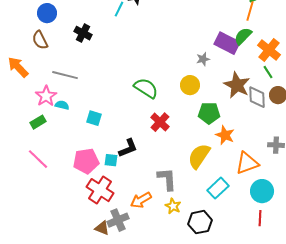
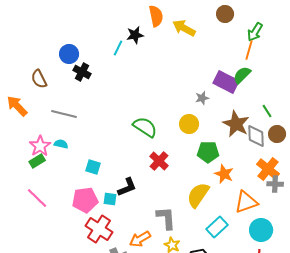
blue circle: (47, 13) -> (69, 54), moved
orange cross: (269, 50) -> (268, 169), moved
pink star: (46, 96) -> (40, 146), moved
cyan square: (94, 118) -> (93, 167), moved

